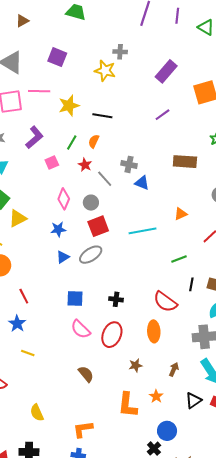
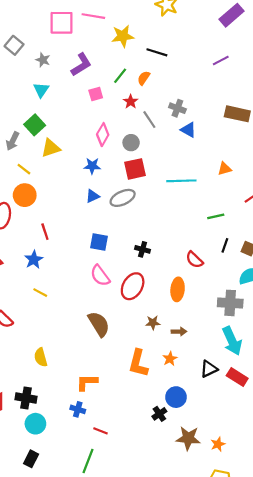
red semicircle: (165, 302) -> (194, 260), size x0.7
brown arrow: (174, 369) -> (179, 332), moved, turned 56
brown semicircle: (86, 374) -> (99, 324), size x1.4

